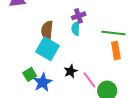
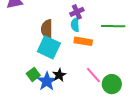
orange rectangle: (116, 51) -> (83, 41), moved, turned -66
black star: (71, 71) -> (59, 75), moved

